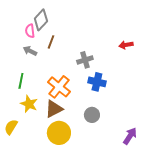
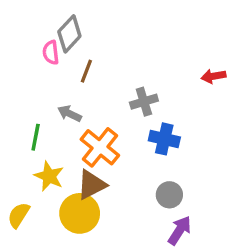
gray arrow: (30, 51) -> (69, 113), moved
gray circle: (92, 115) -> (169, 195), moved
yellow circle: (59, 133) -> (80, 213), moved
purple arrow: (130, 136) -> (180, 230), moved

